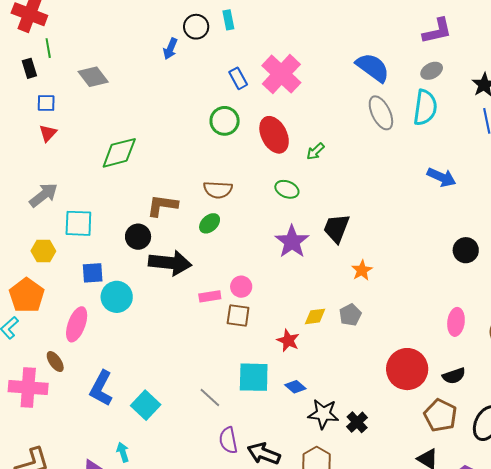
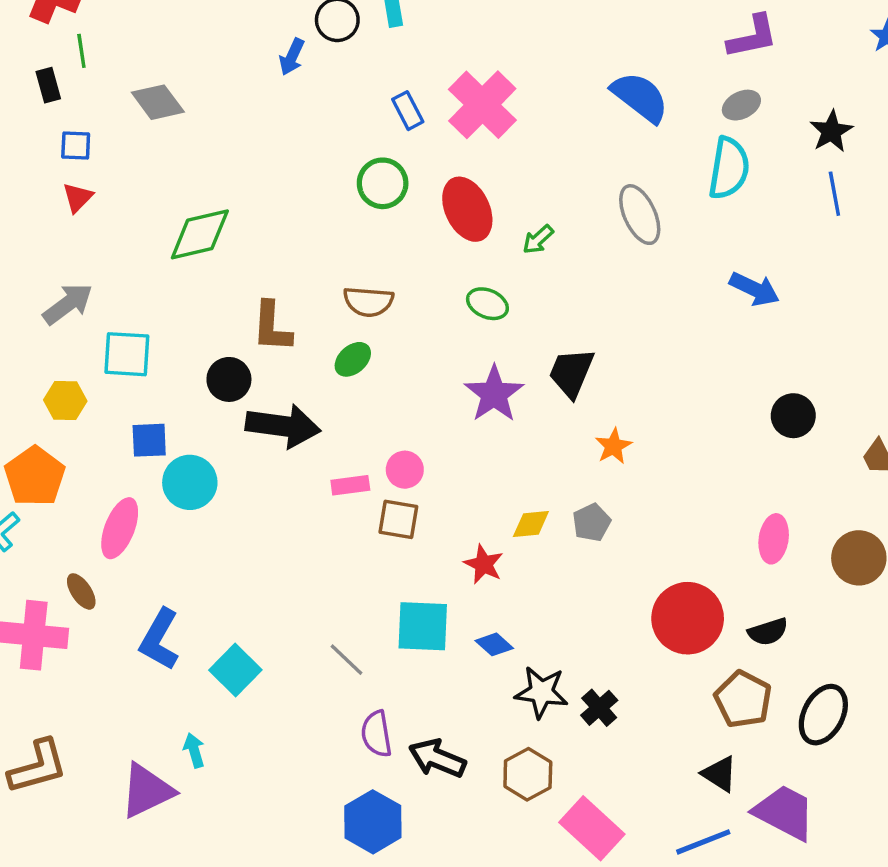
gray ellipse: (381, 113) -> (640, 215), moved
brown L-shape: (162, 206) -> (272, 327), turned -96

